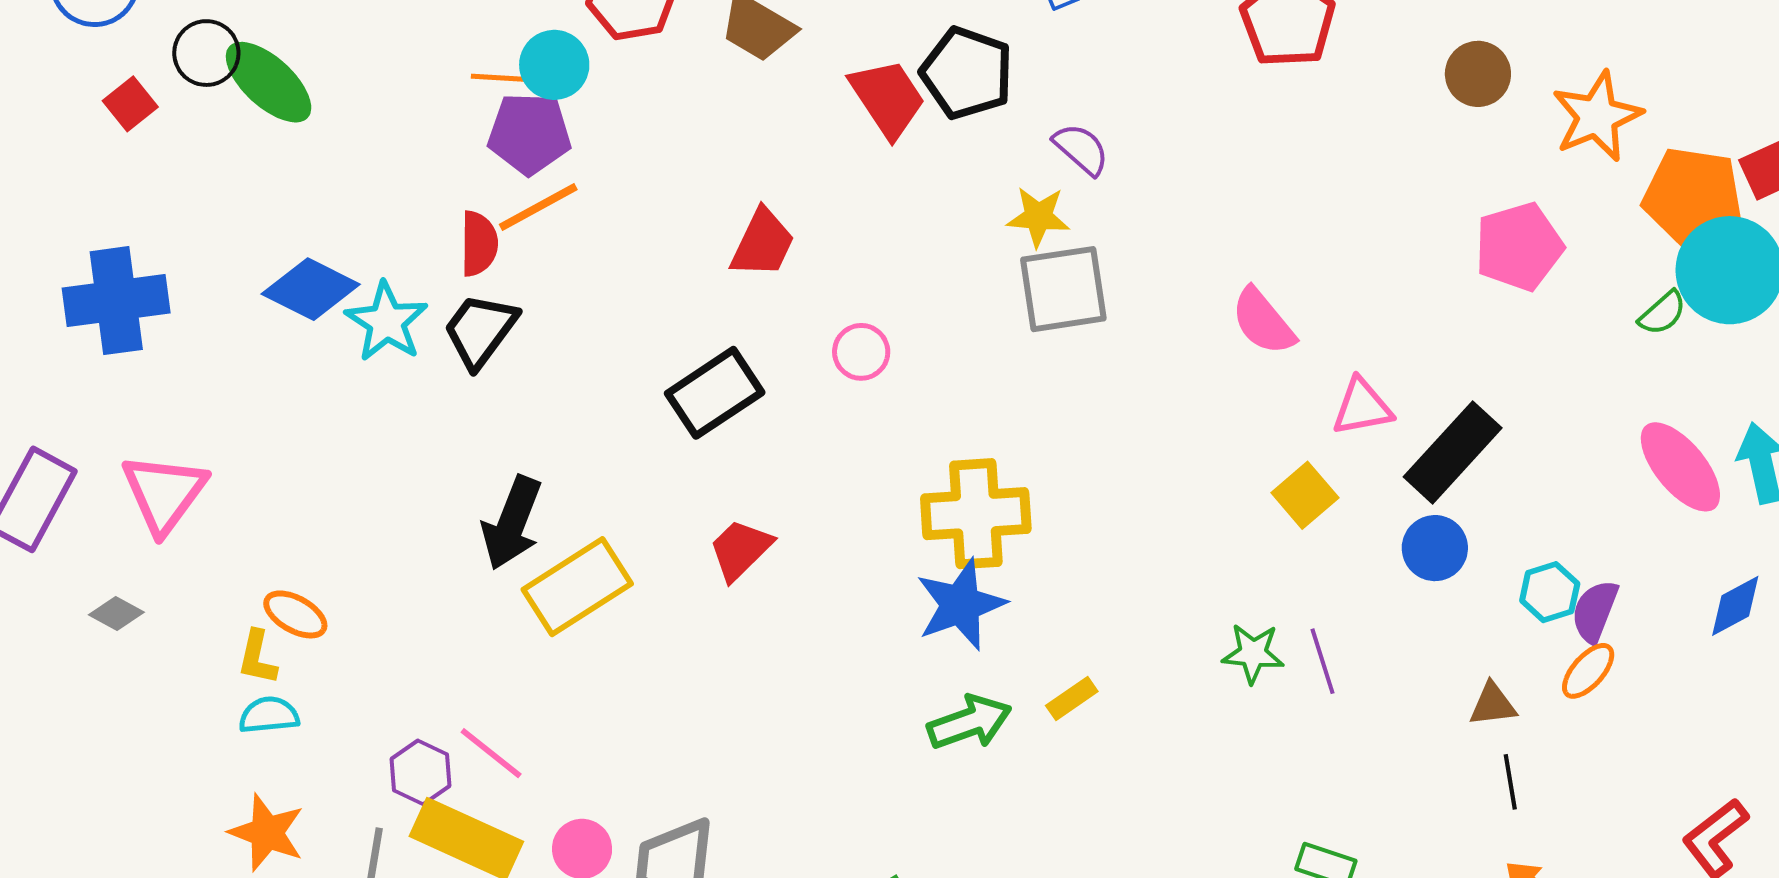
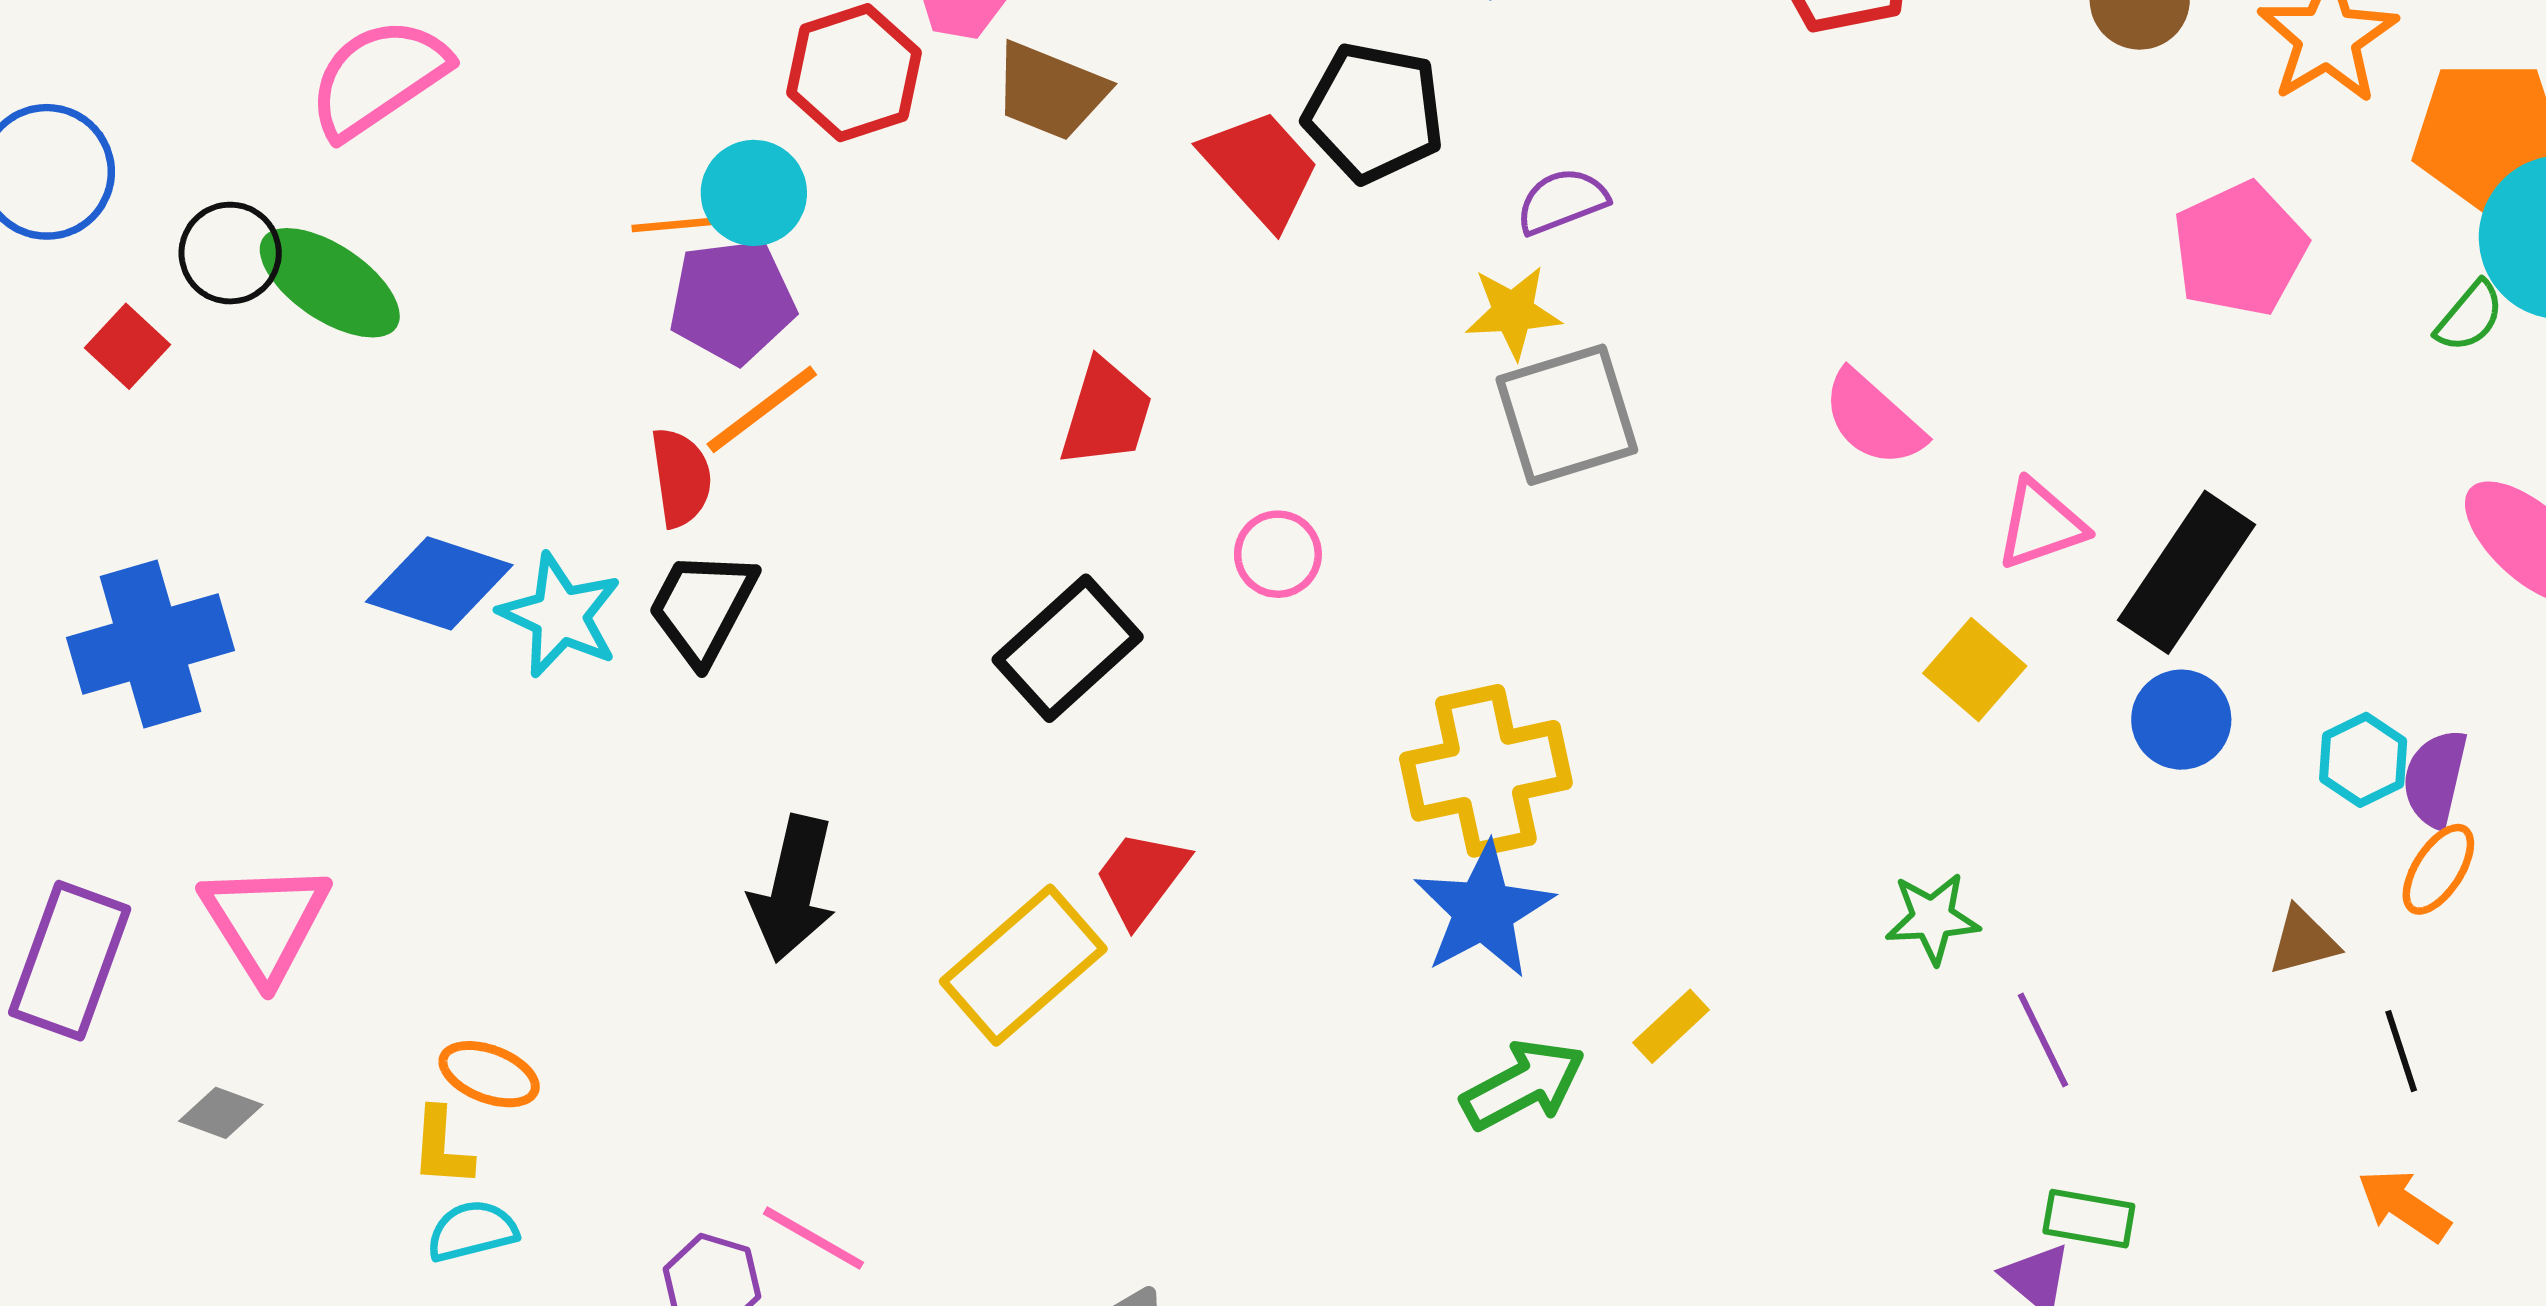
purple semicircle: (1081, 149) -> (1562, 201), turned -54
yellow rectangle: (577, 587) -> (1023, 965), moved
purple line: (1323, 661) -> (2043, 1040), moved
black line: (1510, 782) -> (2401, 1051), moved

